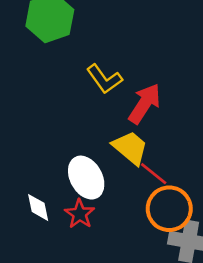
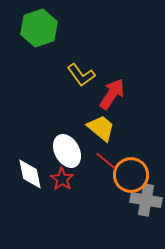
red line: (154, 174) -> (106, 161), moved
white diamond: (38, 207) -> (30, 174), size x1.4

